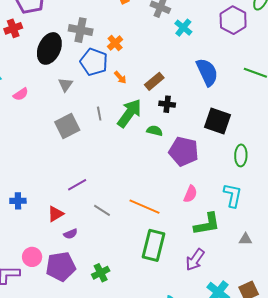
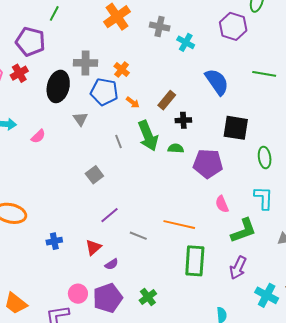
green arrow: (129, 113) -> (148, 136), turned 132
gray square: (67, 126) -> (94, 175), moved, size x0.7
pink semicircle: (190, 194) -> (222, 204), turned 144

